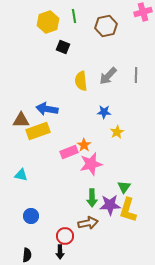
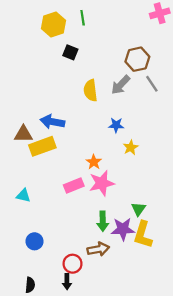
brown hexagon: (106, 26) -> (137, 59), moved
gray line: (136, 75) -> (152, 84), turned -35
pink rectangle: (69, 152) -> (74, 185), moved

